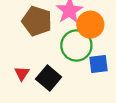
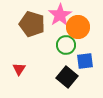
green circle: (76, 45) -> (66, 45), size x0.7
black square: (49, 78) -> (67, 77), moved

